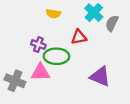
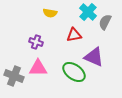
green ellipse: (56, 56) -> (74, 72), moved, turned 35
purple triangle: (100, 77) -> (94, 57), moved

